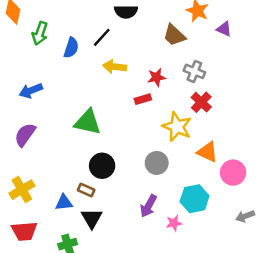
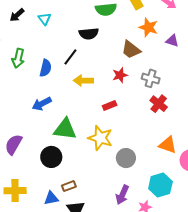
red star: (157, 77) -> (120, 75), moved
blue arrow: (31, 91) -> (42, 104), moved
yellow star: (177, 127) -> (100, 138), moved
black circle: (102, 166) -> (51, 157), moved
yellow cross: (22, 190) -> (15, 191), turned 35
brown rectangle: (86, 190) -> (69, 186), turned -40

